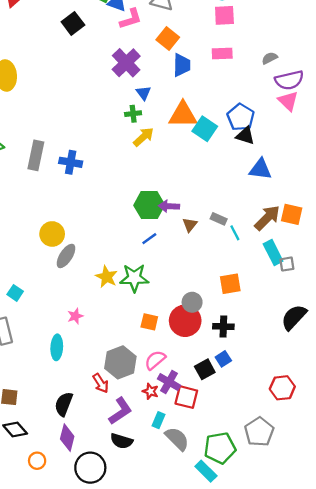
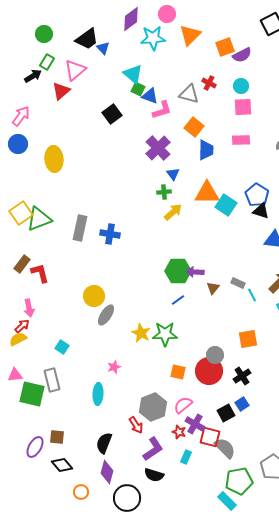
black cross: (223, 327) -> (242, 376), turned -36
gray semicircle: (177, 439) -> (225, 448), moved

